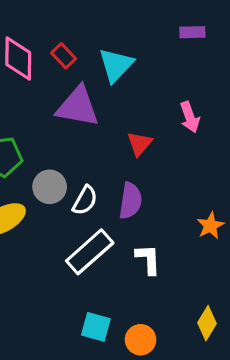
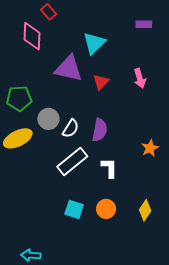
red rectangle: (64, 56) -> (49, 12), moved
red triangle: (140, 144) -> (101, 82), moved
orange circle: (141, 340) -> (106, 209), moved

